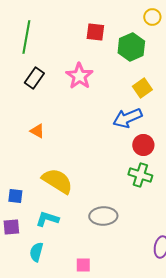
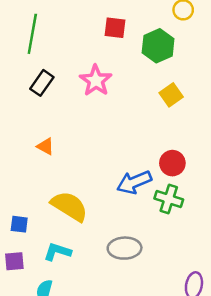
blue arrow: (127, 118) -> (134, 182), moved

